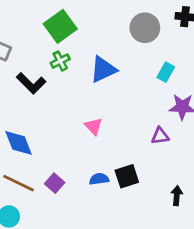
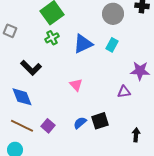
cyan rectangle: (166, 72) -> (112, 45), moved
black L-shape: (31, 83) -> (31, 68), moved
blue semicircle: (99, 179) -> (80, 123), turned -32

